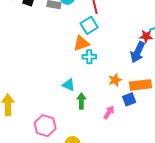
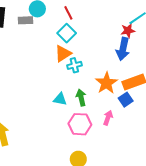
orange star: (115, 80) -> (106, 83), size x1.5
green arrow: (81, 101) -> (81, 98), moved
pink hexagon: (45, 126) -> (80, 124), moved

